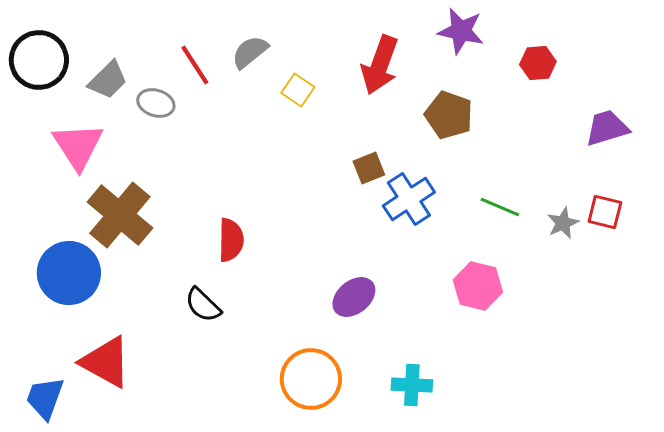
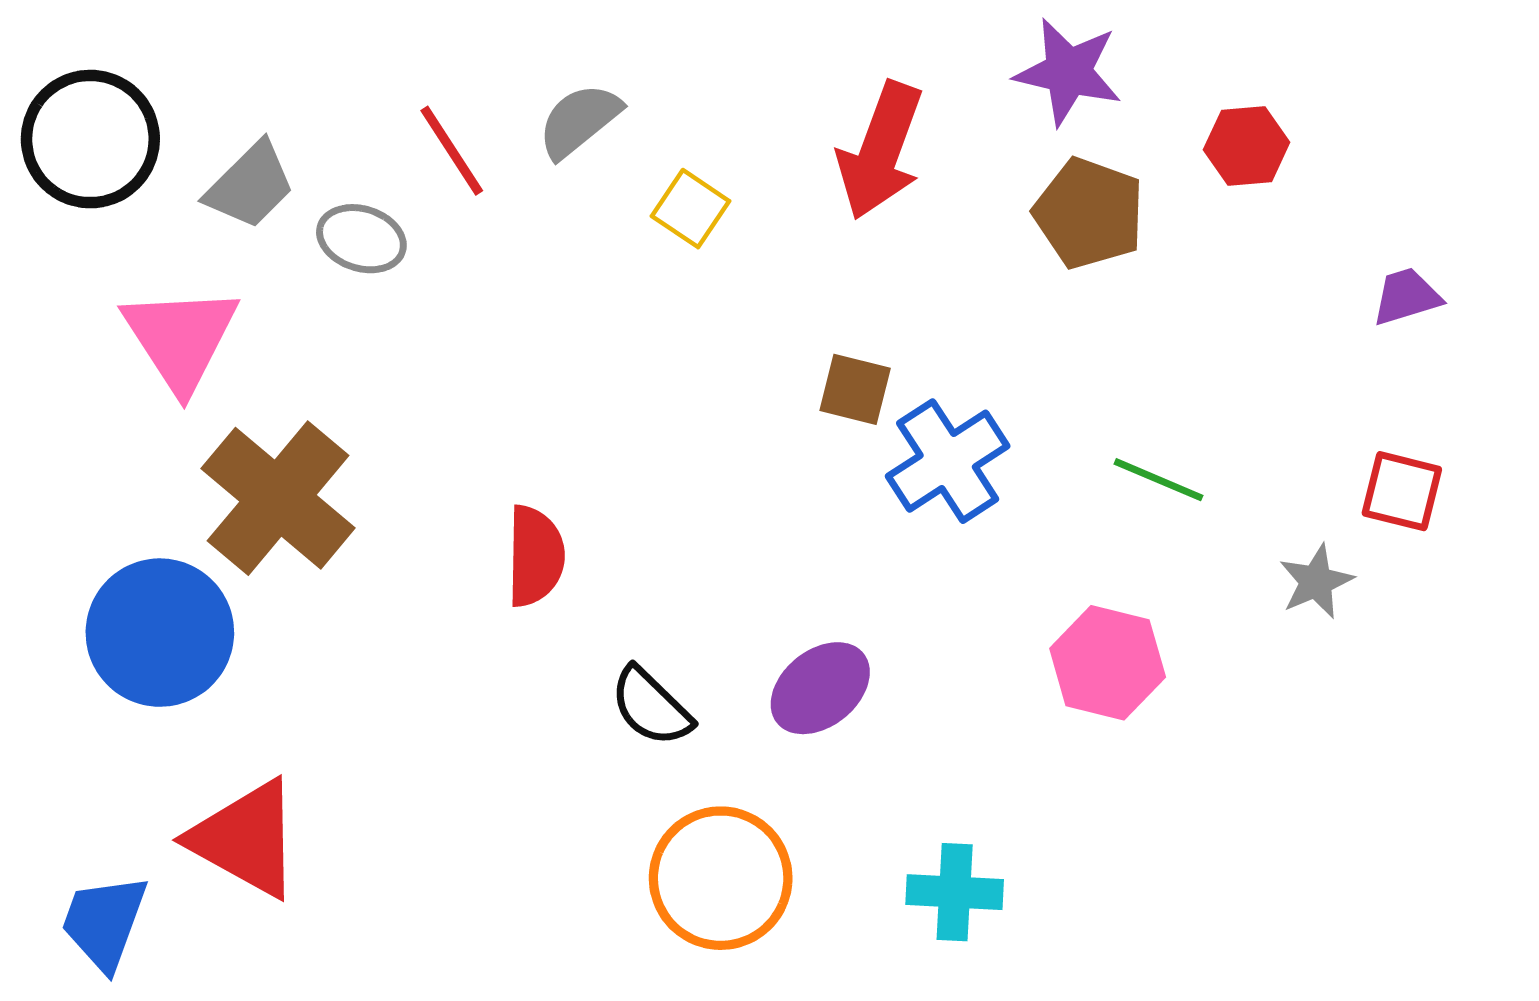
brown pentagon: (449, 115) -> (1089, 213), moved
purple trapezoid: (607, 128) -> (1406, 297), size x0.7
brown square: (369, 168) -> (855, 389), turned 36
gray star: (563, 223) -> (1316, 582), moved
black semicircle: (203, 305) -> (651, 707), moved

